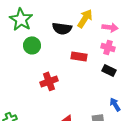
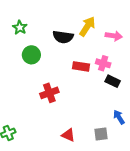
green star: (21, 19) -> (20, 27), size x0.6
pink cross: (108, 47) -> (103, 63), moved

